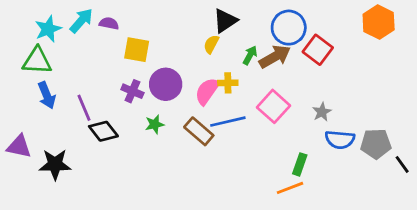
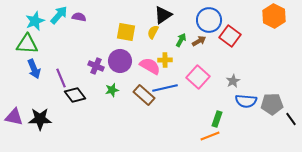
yellow square: (137, 50) -> (126, 32), moved
brown arrow: (275, 57) -> (199, 41), size x0.6
pink semicircle: (207, 91) -> (150, 66), turned 85
purple triangle: (19, 146) -> (14, 117), moved

